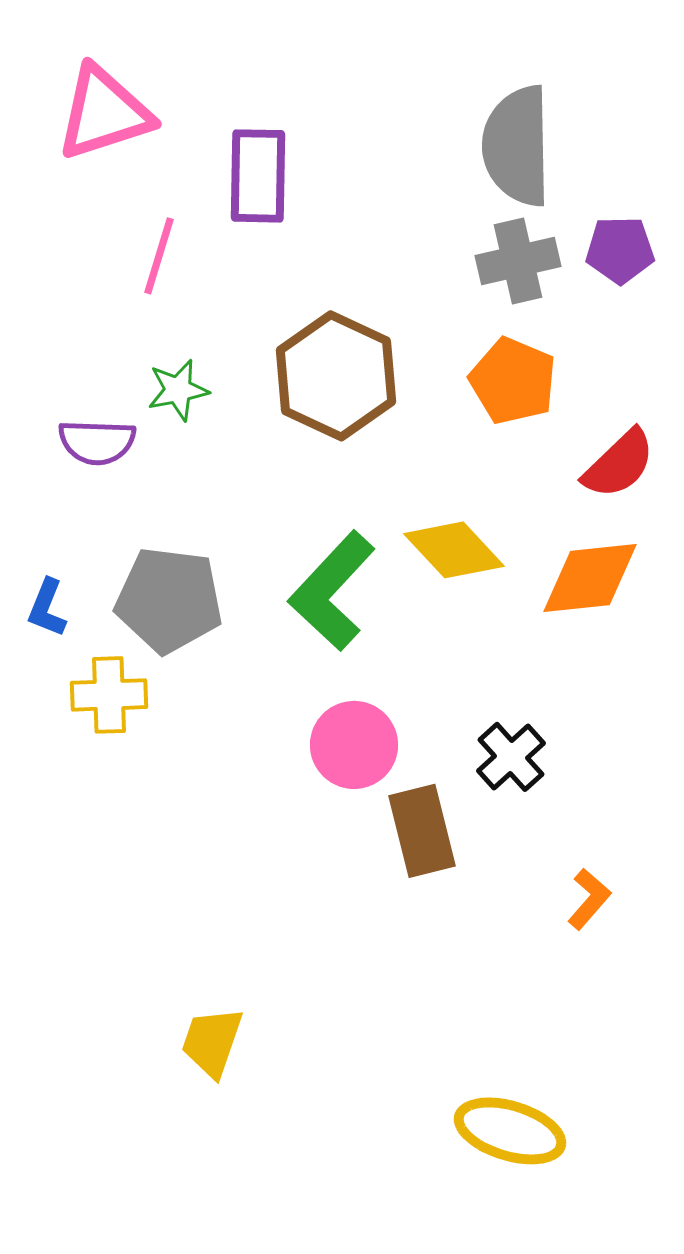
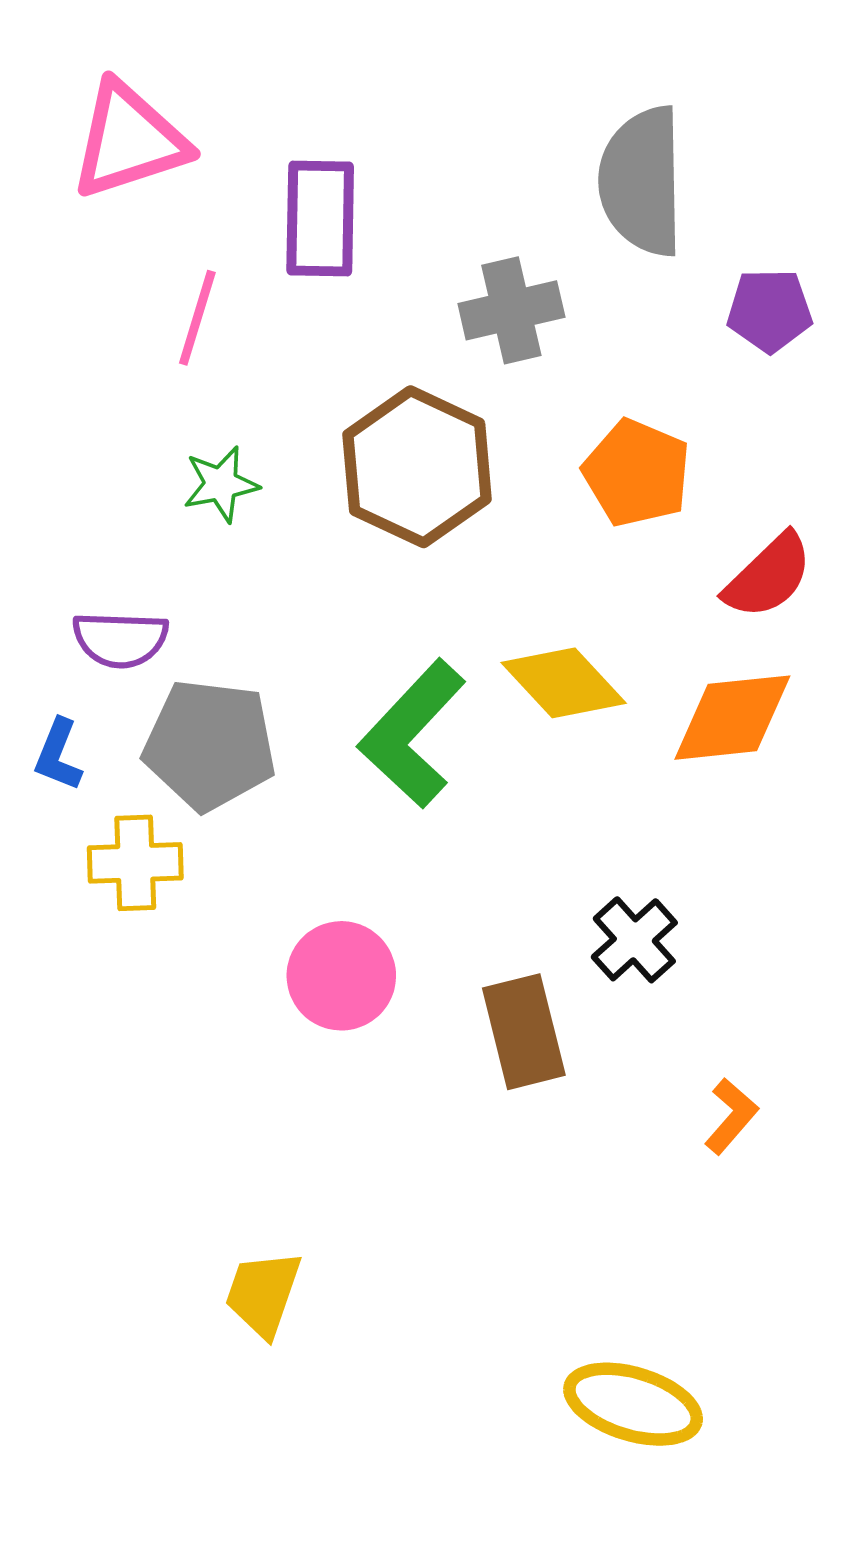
gray cross: (518, 261) -> (511, 310), moved
purple semicircle: (97, 442) -> (120, 639), moved
pink circle: (354, 745) -> (341, 976), moved

